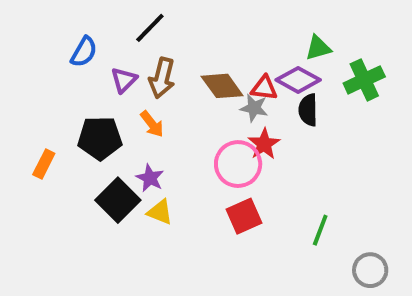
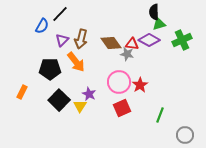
black line: (150, 28) -> (60, 14), moved
black semicircle: (308, 110) -> (154, 12), moved
orange arrow: (152, 124) -> (76, 62), size x1.5
red star: (264, 144) -> (140, 85), moved
orange rectangle: (44, 164) -> (22, 92), moved
purple star: (150, 178) -> (89, 94), moved
yellow triangle: (160, 212) -> (80, 106), turned 40

